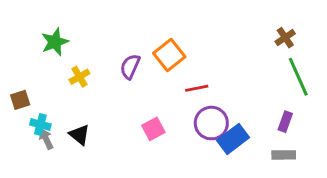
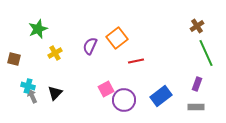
brown square: (20, 100) -> (14, 59), moved, turned 32
purple circle: (211, 123) -> (124, 100), moved
black triangle: (79, 135) -> (55, 93), turned 35

